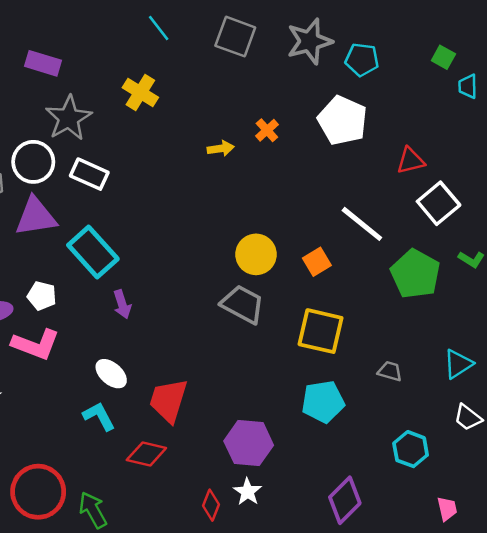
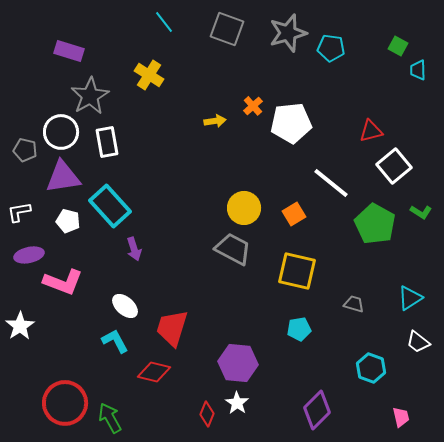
white pentagon: (342, 120) -> (291, 123), moved, turned -30
white rectangle: (89, 174) -> (107, 142), turned 56
white pentagon: (42, 296) -> (68, 221), moved
cyan pentagon: (323, 402) -> (299, 329), size x0.7

